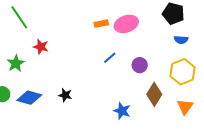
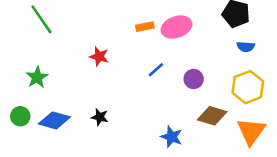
red star: (41, 47) -> (99, 56), moved
brown diamond: (154, 94) -> (212, 116), turned 75
orange triangle: (185, 107) -> (251, 131), size x1.4

